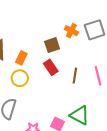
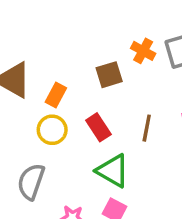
red rectangle: (51, 67) -> (98, 127), moved
green triangle: (80, 115) -> (113, 171), moved

